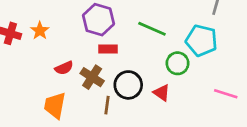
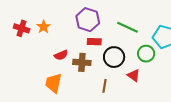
brown cross: (92, 77) -> (82, 62), turned -30
black circle: (128, 85) -> (114, 57), moved
brown line: (107, 105) -> (105, 86), moved

